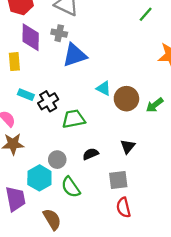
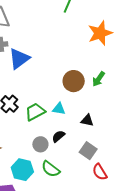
cyan triangle: (104, 88) -> (59, 109), moved
black triangle: (128, 146) -> (87, 120), turned -40
gray circle: (57, 160) -> (40, 144), moved
gray square: (118, 180) -> (88, 151), turned -30

